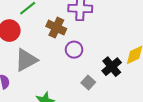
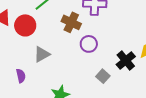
gray triangle: (26, 60) -> (42, 54), size x0.7

